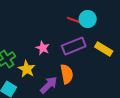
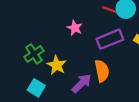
pink star: (43, 48) -> (75, 28), moved

